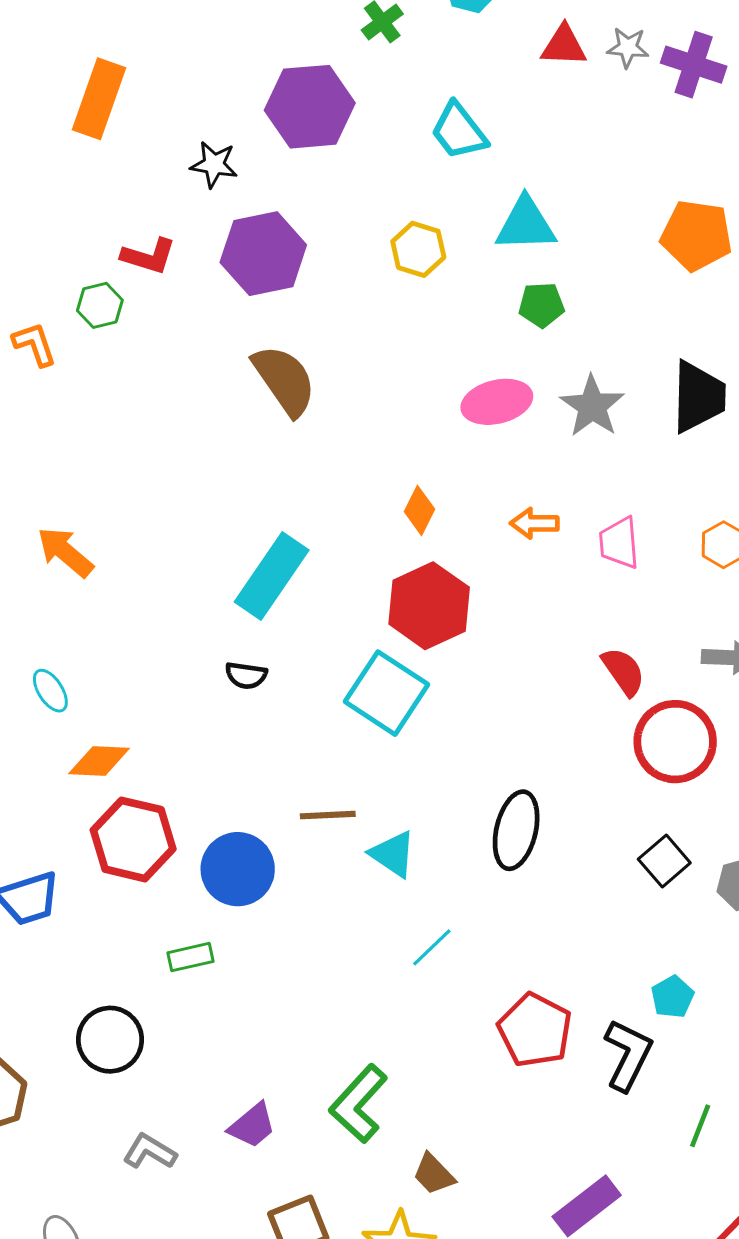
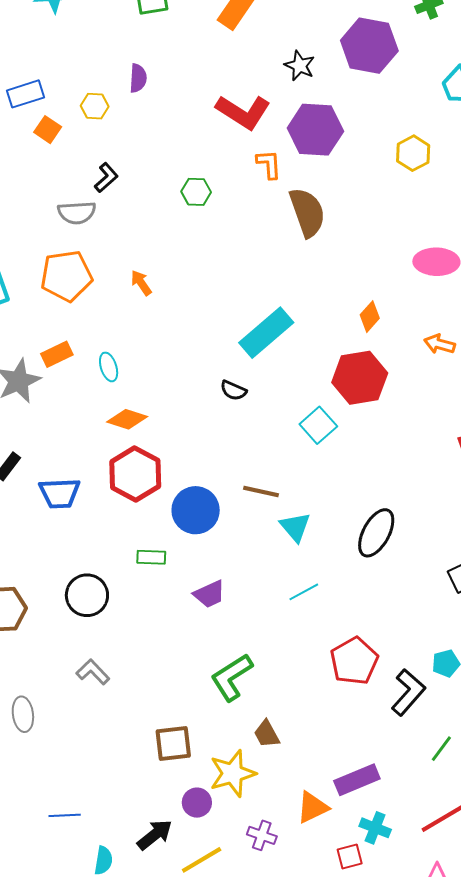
red L-shape: (149, 256) -> (243, 112), size x1.5
green hexagon: (100, 305) -> (196, 192), moved
orange L-shape: (35, 344) -> (269, 164), moved
orange arrow: (65, 552) -> (141, 283), size x0.7
cyan square: (386, 693) -> (318, 425), size x0.7
purple trapezoid: (252, 1126) -> (209, 594), moved

